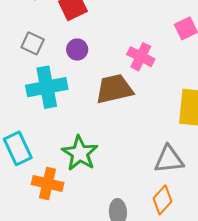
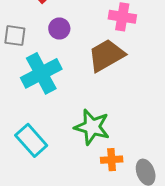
orange cross: (48, 184) -> (112, 160), moved, size x0.7

